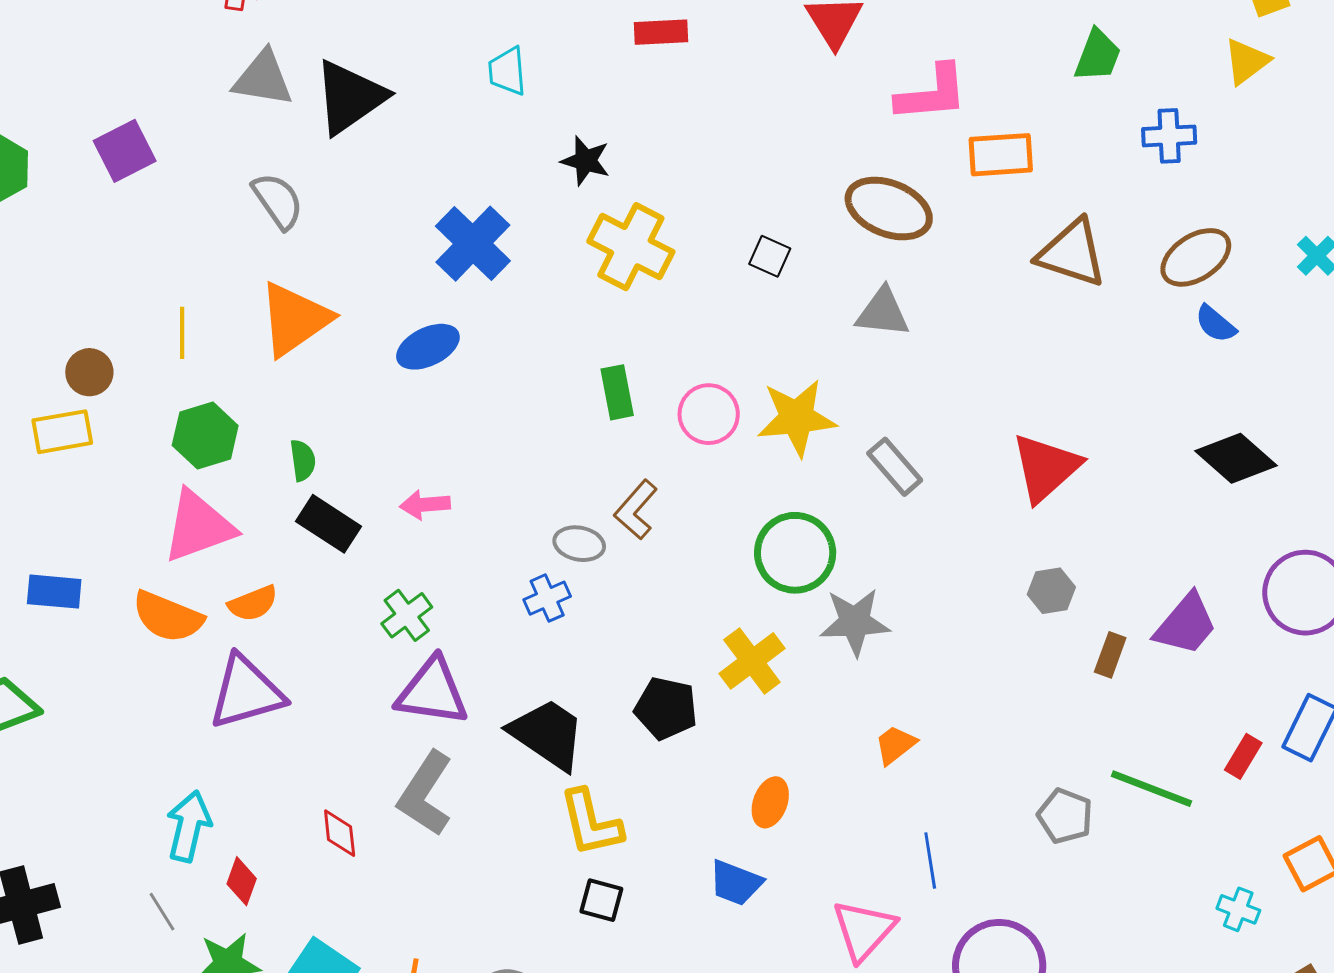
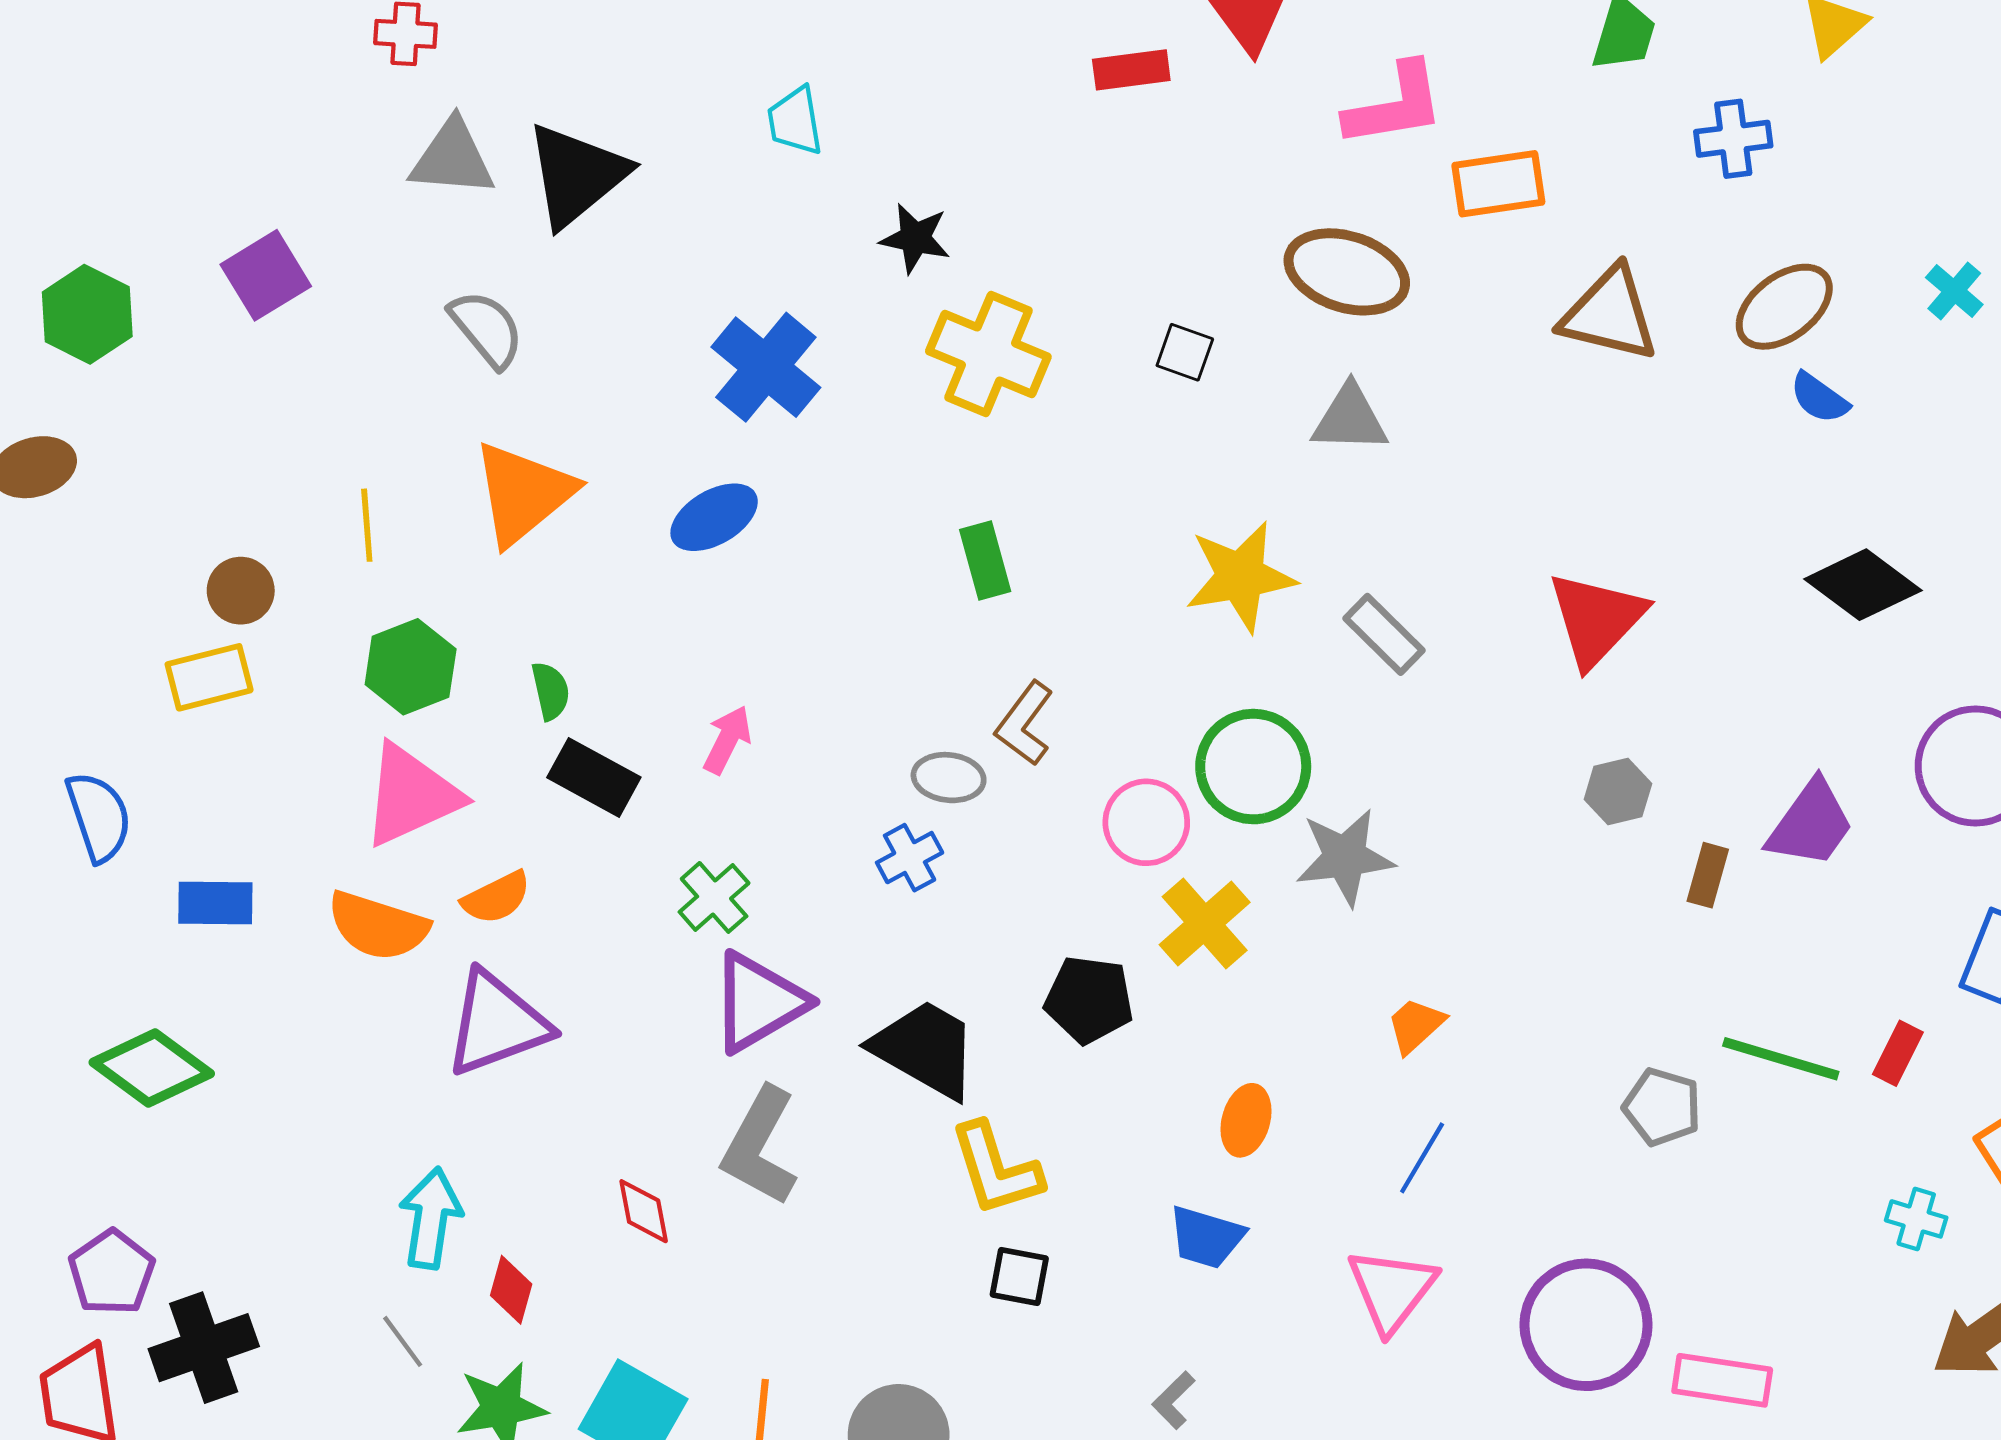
red rectangle: (661, 32) -> (1131, 70), moved
pink circle: (709, 414) -> (1146, 822), moved
pink arrow: (425, 505) -> (727, 740), turned 126
purple triangle: (432, 692) -> (758, 1002), turned -34
red rectangle: (1243, 756) -> (1898, 1053), moved
blue line: (930, 860) -> (1422, 1158), moved, turned 44

